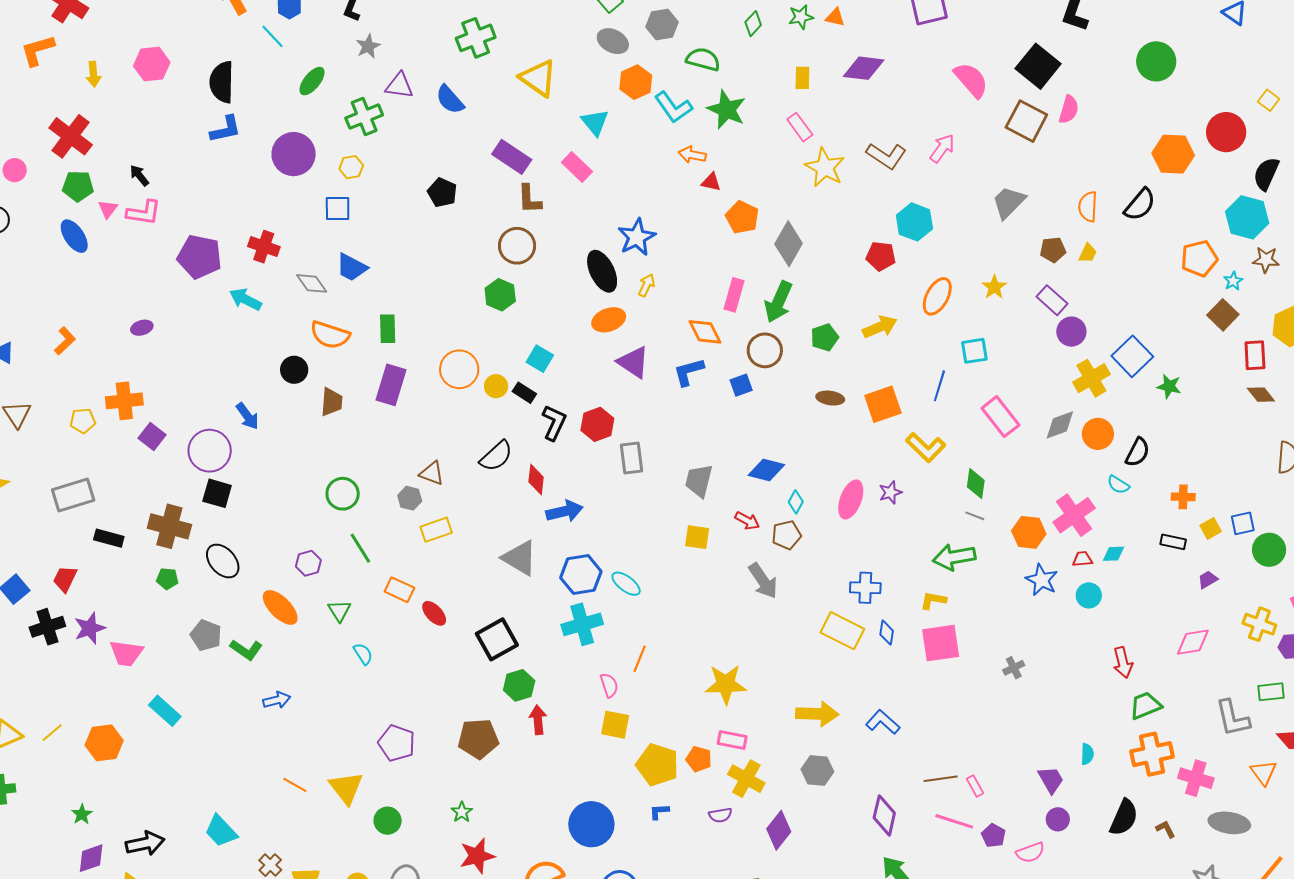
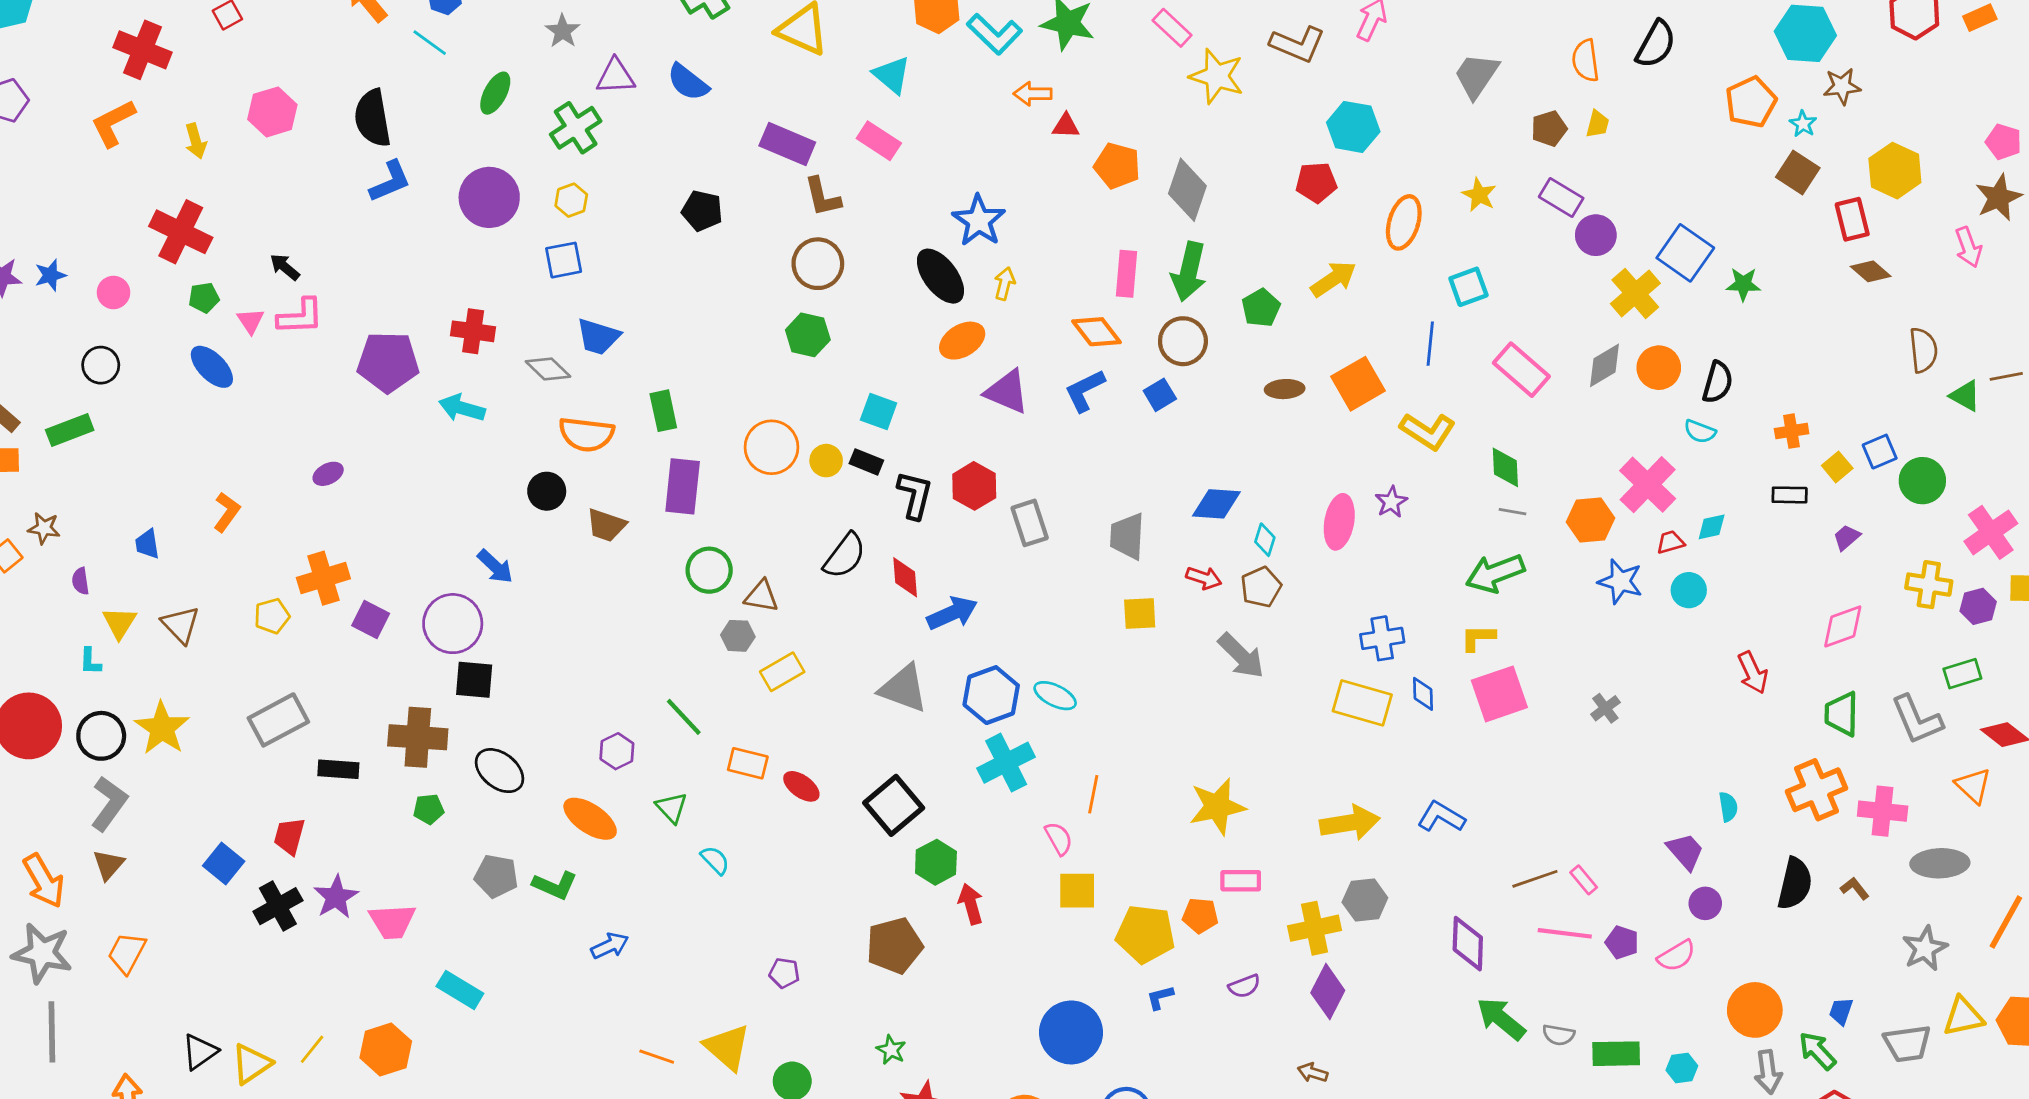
green pentagon: (78, 186) -> (204, 298), size x0.7
brown trapezoid: (332, 402) -> (606, 525), turned 116
green circle: (343, 494) -> (709, 570), moved
green trapezoid: (1145, 706) -> (1842, 714), moved, turned -56
purple pentagon: (397, 743) -> (784, 973), size x0.6
yellow cross: (746, 779) -> (1315, 928), moved, turned -30

